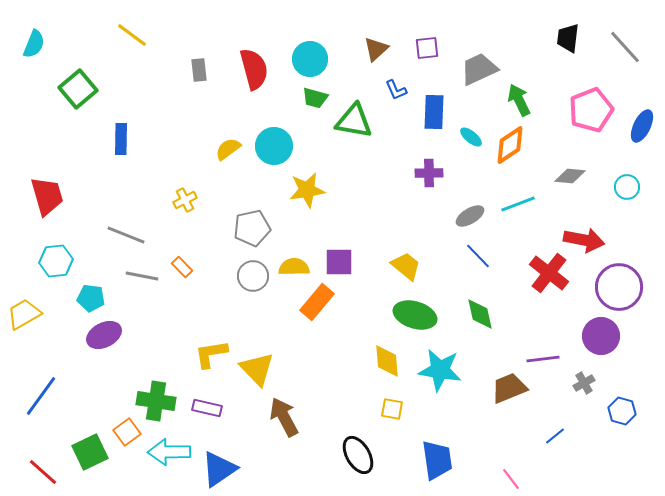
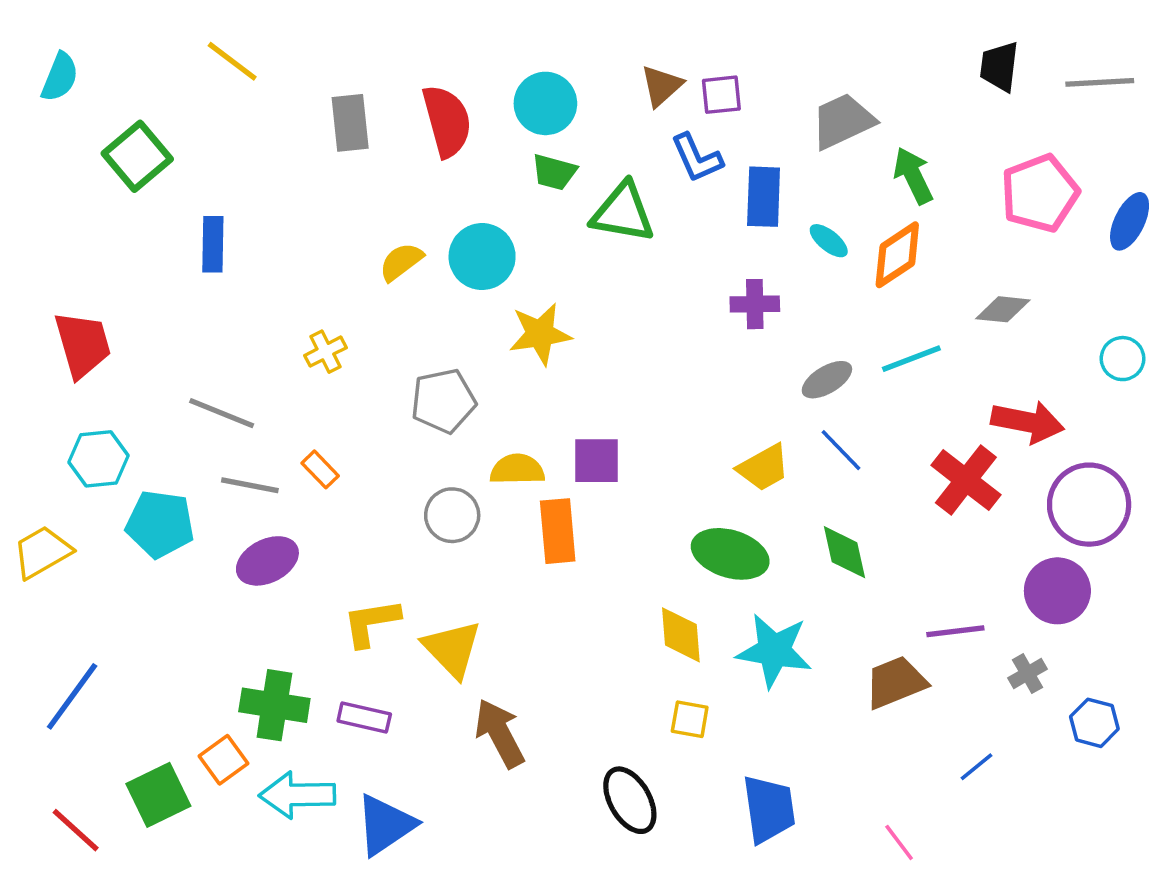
gray line: (625, 47) -> (1100, 82), turned -51
purple square: (427, 48) -> (721, 95), moved
gray rectangle: (199, 70) -> (350, 123), size x1.4
blue L-shape: (396, 90) -> (697, 158), size x1.4
cyan circle: (627, 187) -> (1123, 359), moved
yellow trapezoid: (406, 266) -> (764, 468), moved, turned 112
gray circle: (253, 276) -> (452, 515), moved
cyan pentagon: (91, 298) -> (160, 524), size x1.4
orange rectangle: (317, 302) -> (558, 531), turned -45
purple ellipse: (104, 335) -> (267, 561), moved

